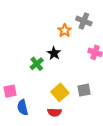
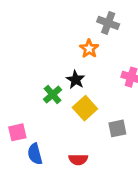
gray cross: (84, 21) -> (108, 23), moved
yellow square: (60, 92) -> (85, 108), moved

